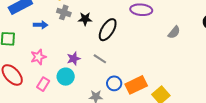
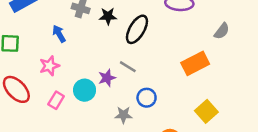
blue arrow: (41, 25) -> (59, 34), moved, turned -120
purple star: (74, 59) -> (107, 78), moved
orange rectangle: (136, 85) -> (195, 63), moved

